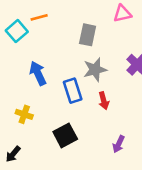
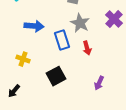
gray star: (95, 70) -> (80, 23), turned -30
blue arrow: (38, 73) -> (34, 26), turned 120

